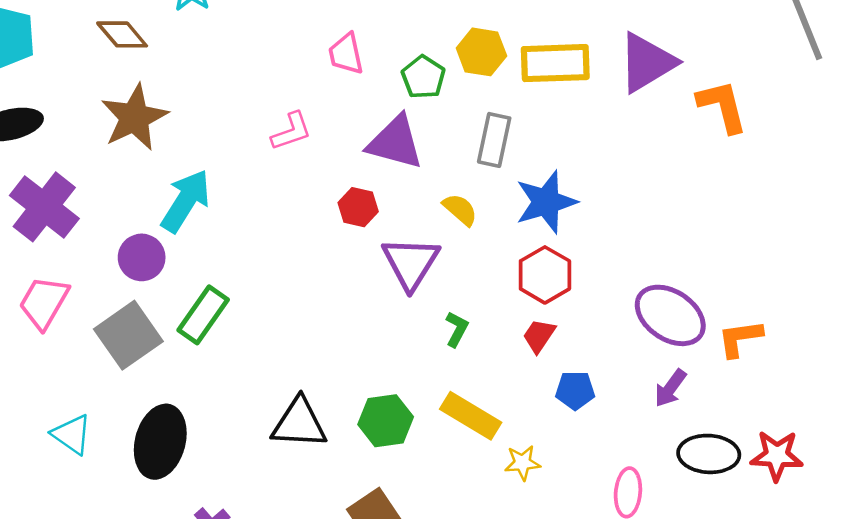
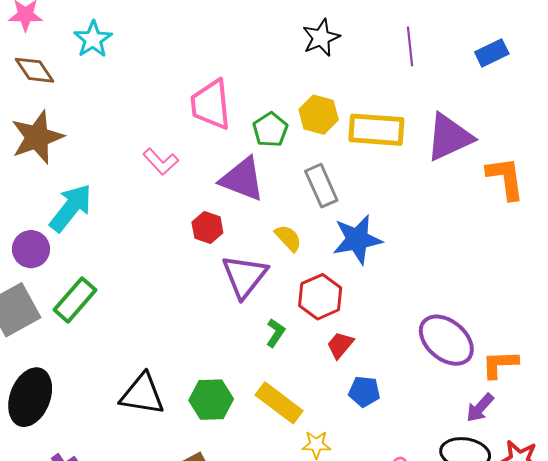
pink trapezoid: (346, 54) -> (211, 105), size x1.5
pink L-shape: (291, 131) -> (161, 162), turned 60
gray rectangle: (494, 140) -> (321, 186), turned -42
red hexagon: (545, 275) -> (320, 297), moved
purple arrow: (670, 388) -> (480, 408), moved

